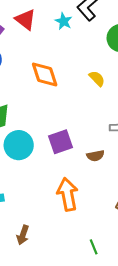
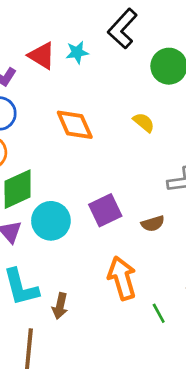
cyan star: (64, 21) -> (77, 52), moved, turned -30
brown arrow: (23, 235) -> (60, 306), moved
green line: (94, 247) -> (159, 313), moved

